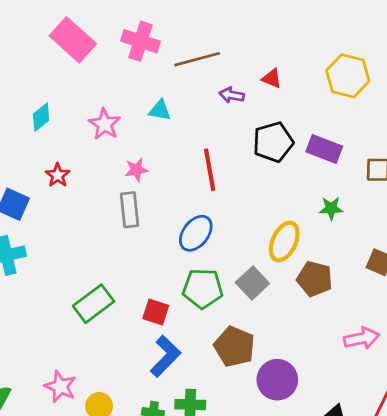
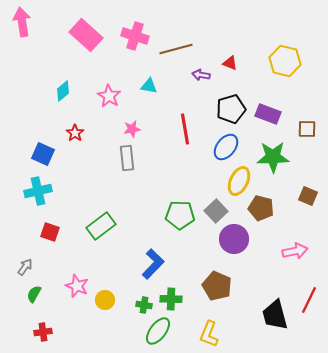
green star: (331, 208) -> (273, 157), size x1.8
blue ellipse: (196, 233) -> (226, 147), moved
red square: (156, 312) -> (50, 232), moved
brown pentagon: (234, 347) -> (217, 286), moved
purple circle: (277, 380) -> (234, 239), moved

